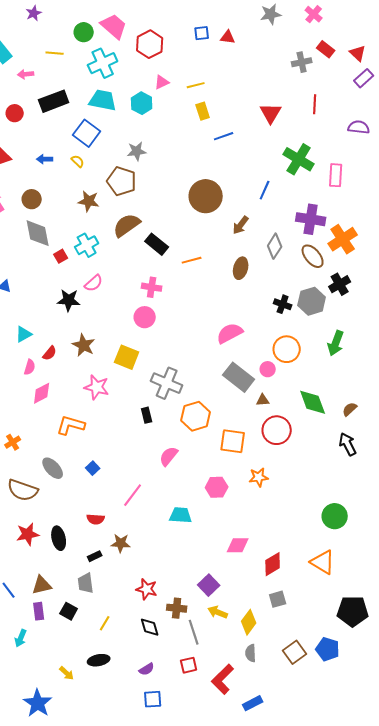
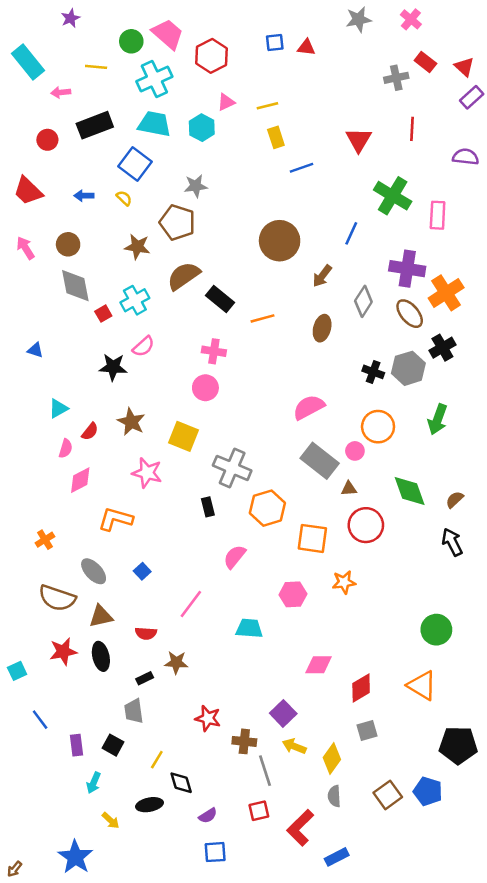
brown triangle: (42, 585) -> (101, 616), moved
black diamond: (150, 627) -> (181, 783), moved
cyan arrow: (21, 638) -> (94, 783), moved

